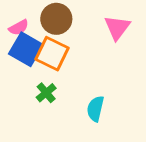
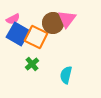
brown circle: (56, 19) -> (53, 23), moved
pink triangle: (117, 28) -> (67, 19), moved

